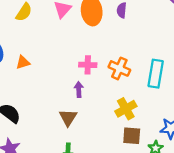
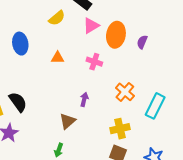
orange triangle: (23, 62) -> (58, 58), moved
pink cross: (88, 65) -> (94, 62), moved

